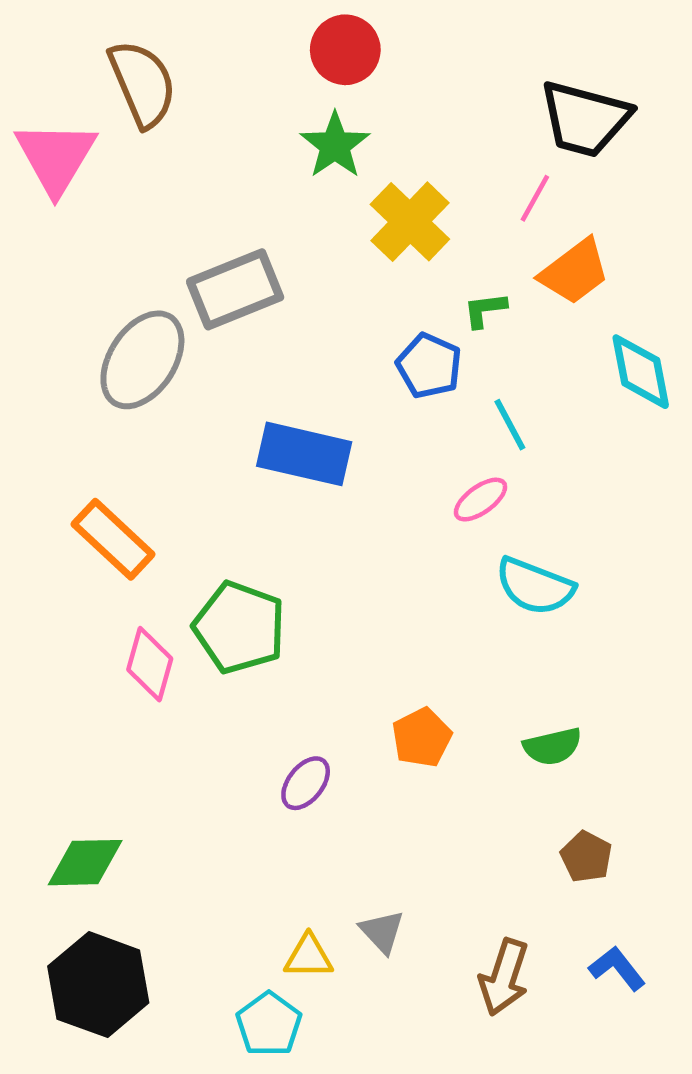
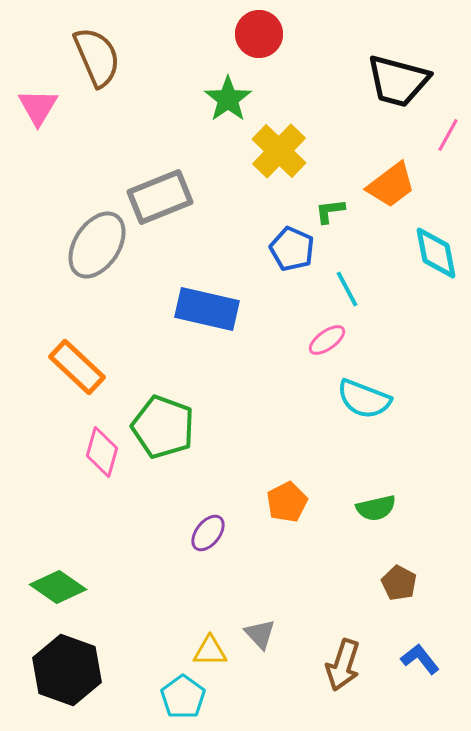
red circle: (345, 50) -> (259, 34), moved
pink triangle: (56, 157) -> (38, 107), size x0.7
pink line: (535, 198) -> (448, 135), moved
green diamond: (85, 863) -> (58, 587), turned 36

